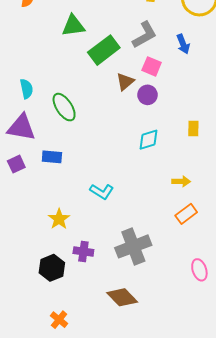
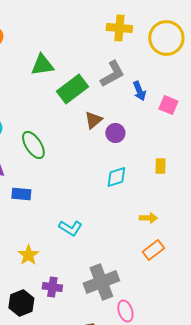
blue arrow: (183, 44) -> (139, 91), moved
pink square: (152, 66) -> (168, 105), moved
pink ellipse: (199, 270) -> (125, 311), moved

